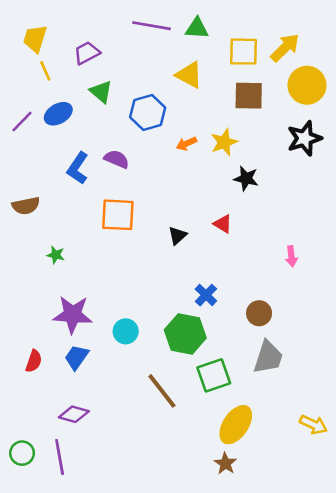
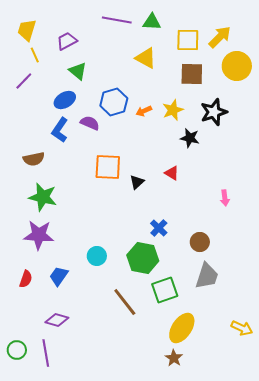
blue hexagon: (148, 112) -> (114, 102), moved
blue ellipse: (58, 114) -> (65, 100), moved
purple line: (22, 122) -> (24, 81), moved
black star: (304, 138) -> (214, 112), moved
brown semicircle: (26, 206) -> (34, 159), moved
orange square: (118, 215) -> (108, 167), moved
green star: (56, 255) -> (43, 197), size x2.0
purple star: (73, 315) -> (39, 235), moved

